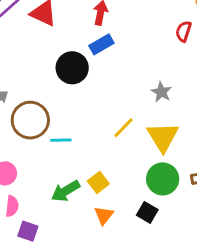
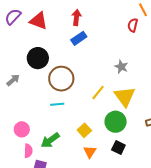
black circle: (72, 68) -> (38, 58), moved
brown circle: (30, 120) -> (61, 79), moved
green circle: (163, 179) -> (116, 122), moved
green arrow: (66, 191) -> (50, 140), moved

